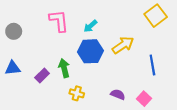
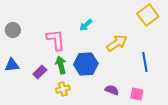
pink L-shape: (59, 21) -> (56, 40), moved
blue hexagon: (90, 51) -> (86, 64), moved
yellow cross: (77, 93) -> (63, 89), moved, turned -32
pink square: (144, 99) -> (137, 94), turned -32

